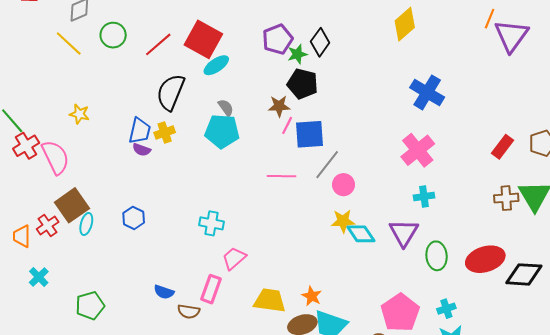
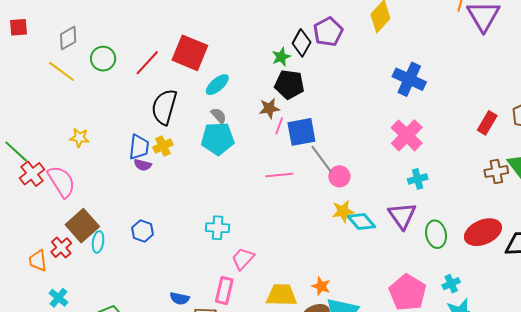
purple pentagon: (278, 39) -> (328, 32), moved
cyan ellipse: (216, 65) -> (217, 85), moved
gray line: (327, 165) -> (322, 159), turned -68

